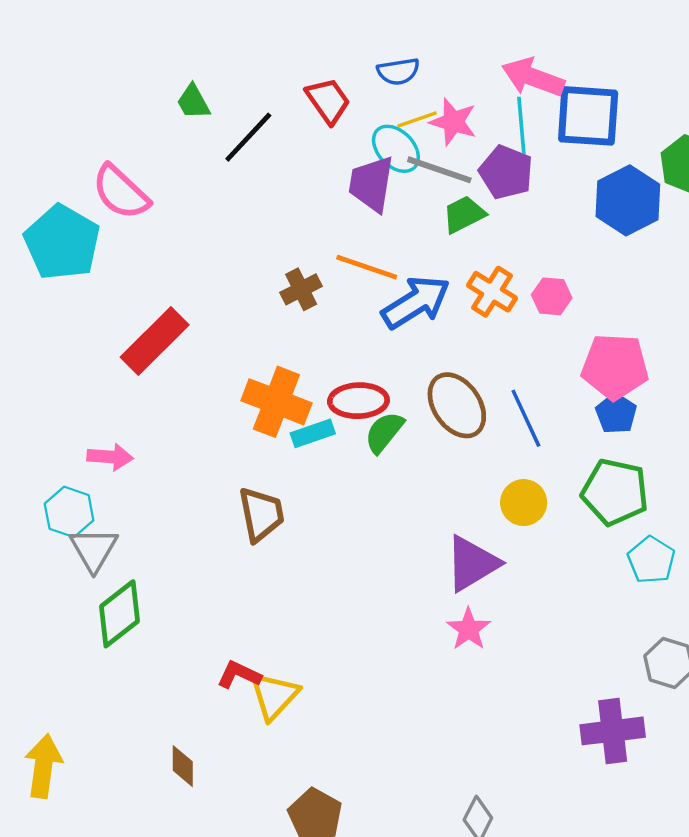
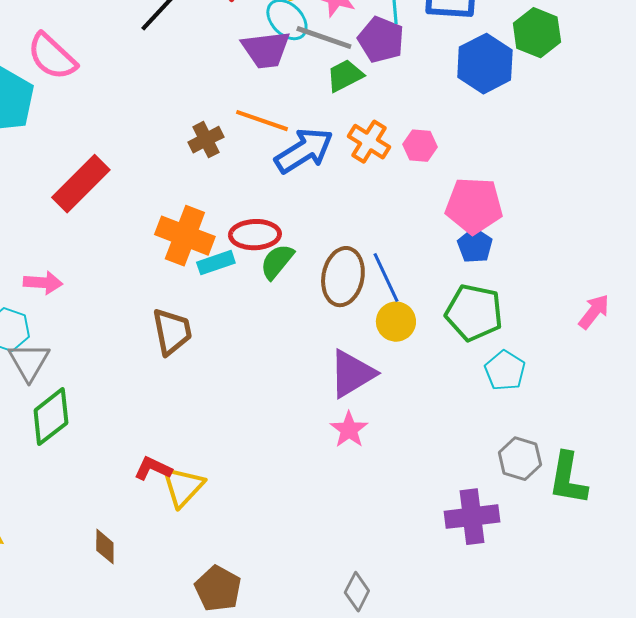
purple trapezoid: (371, 184) -> (266, 50), turned -106
brown ellipse: (457, 405) -> (343, 277), moved, turned 46
blue line: (526, 418) -> (386, 278), moved

